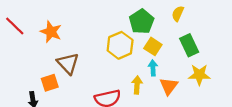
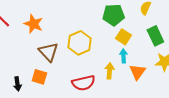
green pentagon: (142, 22) -> (113, 15), turned 30
yellow hexagon: (120, 45) -> (79, 43), moved
orange square: (50, 83) -> (39, 77), moved, turned 35

